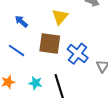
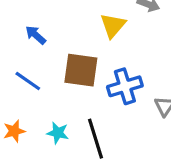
yellow triangle: (60, 17) -> (113, 25), moved
blue cross: (78, 54) -> (125, 86), turned 35

